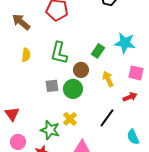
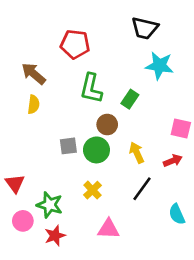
brown arrow: (21, 22) -> (34, 74), moved
cyan star: (125, 43) -> (159, 66), moved
green L-shape: (59, 53) -> (91, 88), moved
yellow arrow: (108, 79) -> (137, 153), moved
green star: (50, 130) -> (50, 205), moved

